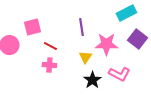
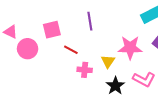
purple line: (81, 27) -> (90, 21), moved
pink cross: (49, 65) -> (85, 70), moved

